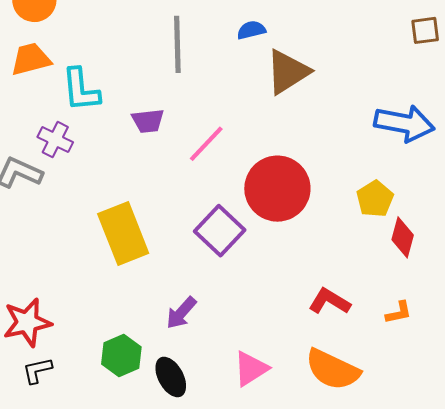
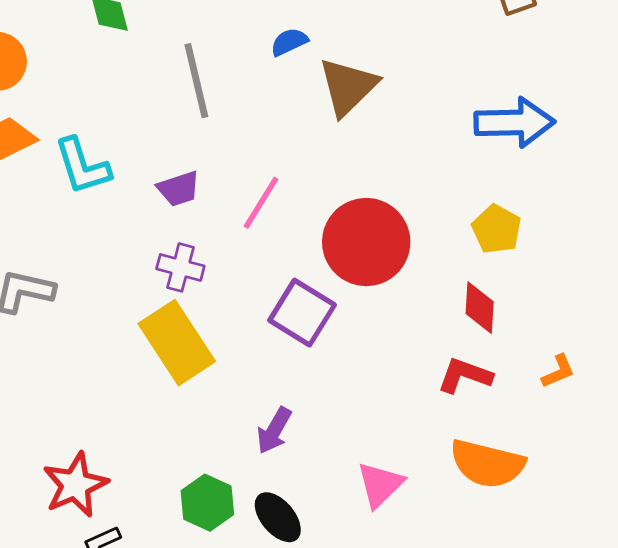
purple cross: (55, 140) -> (180, 267), moved
red diamond: (403, 237) -> (480, 308), moved

